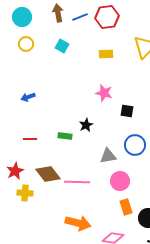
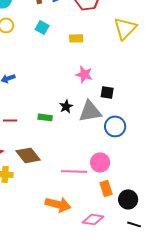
yellow rectangle: (106, 54) -> (76, 38), moved
gray triangle: (108, 156) -> (90, 111), moved, size x1.4
pink line: (77, 182) -> (74, 171), moved

